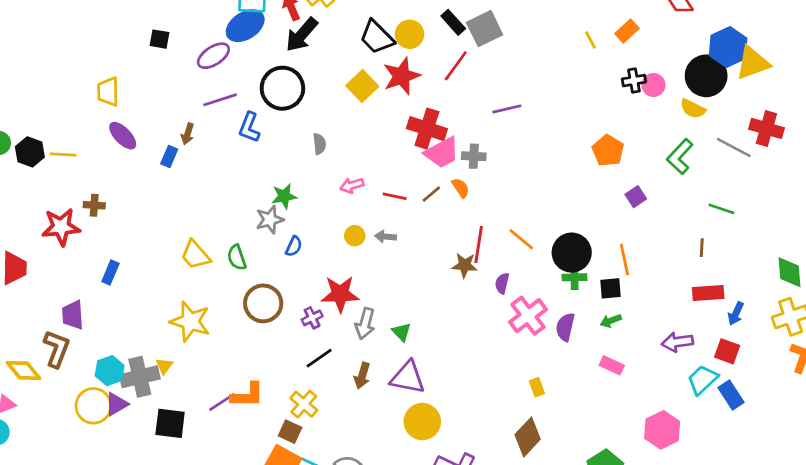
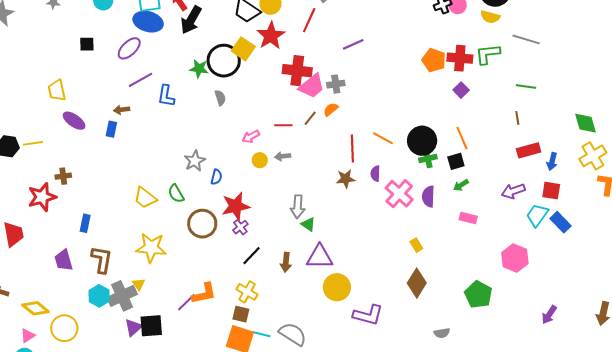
blue ellipse: (245, 26) -> (148, 22), turned 60
black circle: (282, 88) -> (224, 61), moved
red cross: (766, 128) -> (460, 58), moved
brown arrow: (188, 134) -> (122, 110), turned 77
green L-shape: (680, 157) -> (488, 54), turned 52
pink arrow: (352, 185) -> (251, 137), moved
orange semicircle: (461, 188) -> (331, 109), turned -84
green star: (284, 196) -> (199, 69), moved, turned 30
brown star: (465, 265) -> (346, 179), moved
red star: (340, 294) -> (236, 206), moved
gray arrow: (365, 324) -> (298, 207), moved
brown L-shape: (57, 349) -> (102, 260), moved
purple triangle: (117, 404) -> (133, 327), moved
yellow circle: (93, 406) -> (64, 328), moved

